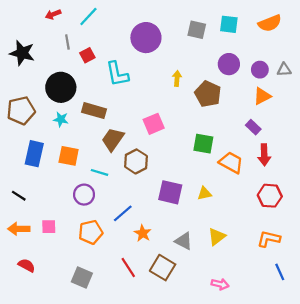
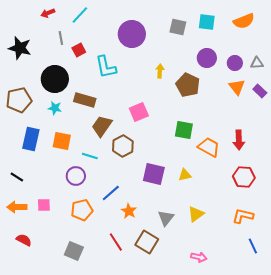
orange triangle: (262, 96) -> (237, 87), turned -42
purple rectangle: (253, 127) -> (260, 91), moved
gray triangle: (184, 241) -> (166, 218), turned 42

